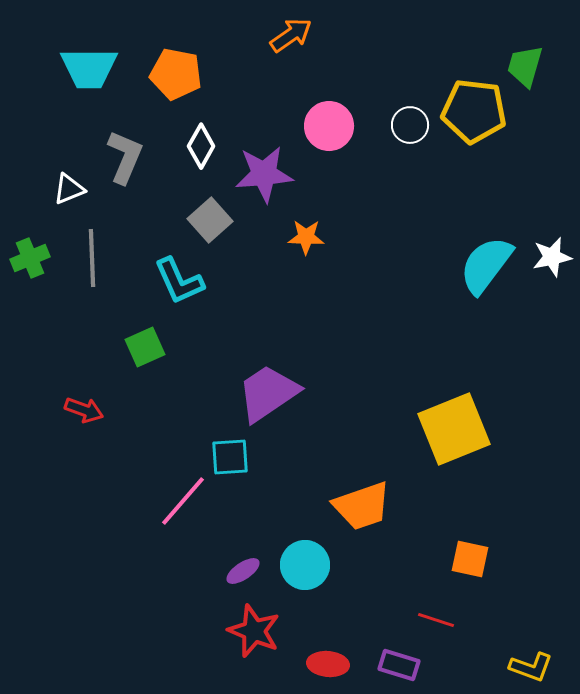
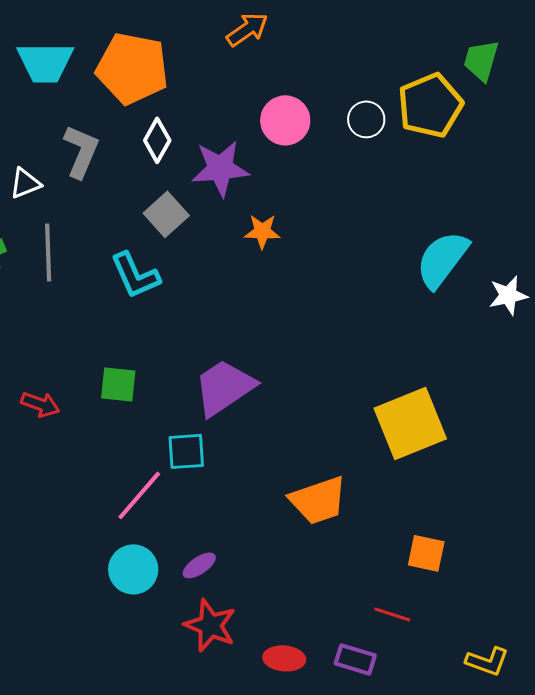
orange pentagon: (176, 74) -> (132, 68), size x1.4
yellow pentagon: (474, 111) -> (430, 105), turned -30
white star: (552, 257) -> (508, 295), moved
green square: (145, 347) -> (118, 384), moved, turned 30
cyan circle: (305, 565) -> (133, 569), moved

